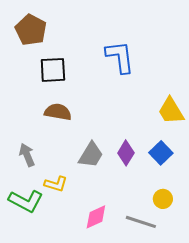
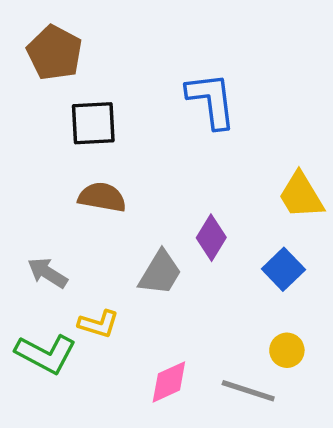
purple diamond: (126, 153) -> (211, 238), moved
gray arrow: (27, 155) -> (48, 273), turned -35

